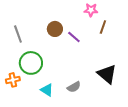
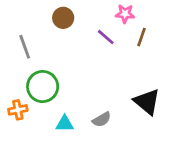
brown circle: (55, 29) -> (63, 18), moved
purple line: (74, 37) -> (106, 37), moved
cyan triangle: (47, 90) -> (65, 124), turned -32

